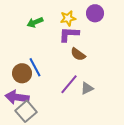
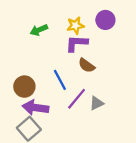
blue line: (35, 67) -> (60, 80), moved
purple arrow: (17, 97) -> (36, 108), moved

